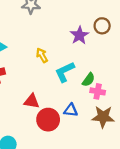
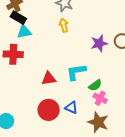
yellow arrow: (42, 55) -> (64, 25), moved
red triangle: (32, 101) -> (49, 78), moved, turned -35

